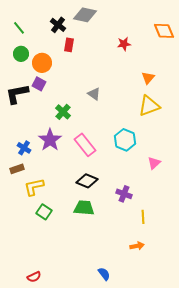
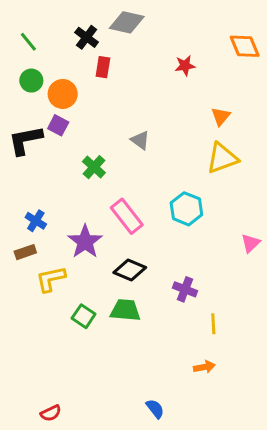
purple star: (50, 140) -> (85, 242), moved
pink triangle: (154, 163) -> (251, 243), moved
green square: (44, 212) -> (84, 316), moved

